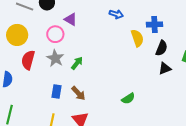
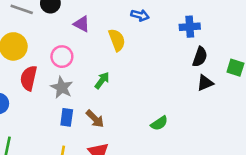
pink circle: (55, 34) -> (62, 57), moved
yellow semicircle: (137, 38) -> (117, 40), moved
gray star: (55, 58) -> (62, 87), moved
green arrow: (77, 63) -> (102, 80), moved

